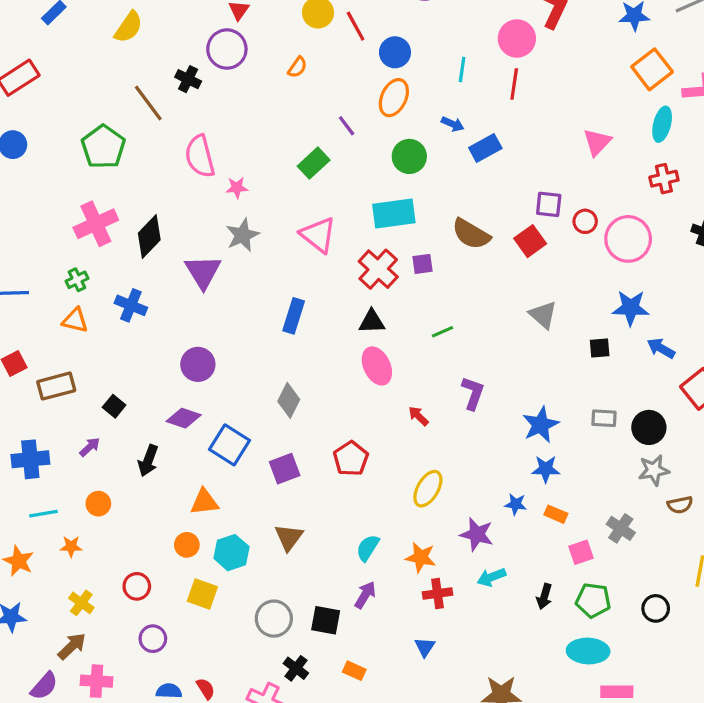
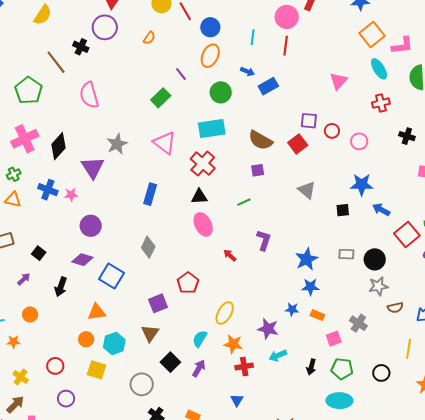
cyan ellipse: (662, 124) -> (379, 69), turned -45
pink star: (237, 188) -> (71, 195), moved
pink circle: (628, 239) -> (359, 141), size x0.6
purple square: (423, 264) -> (258, 170), moved
purple square: (285, 469) -> (158, 303), moved
yellow ellipse: (428, 489) -> (225, 313), moved
black square: (326, 620) -> (170, 362), moved, turned 36

